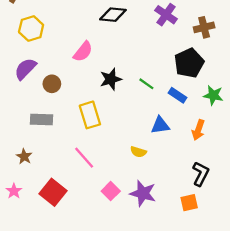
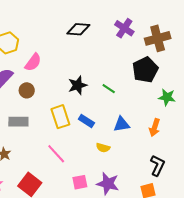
brown cross: (204, 27) -> (158, 38), size x1.4
pink semicircle: (83, 52) -> (33, 62), moved
blue rectangle: (178, 95) -> (86, 121), moved
pink square: (111, 191) -> (80, 182), turned 35

